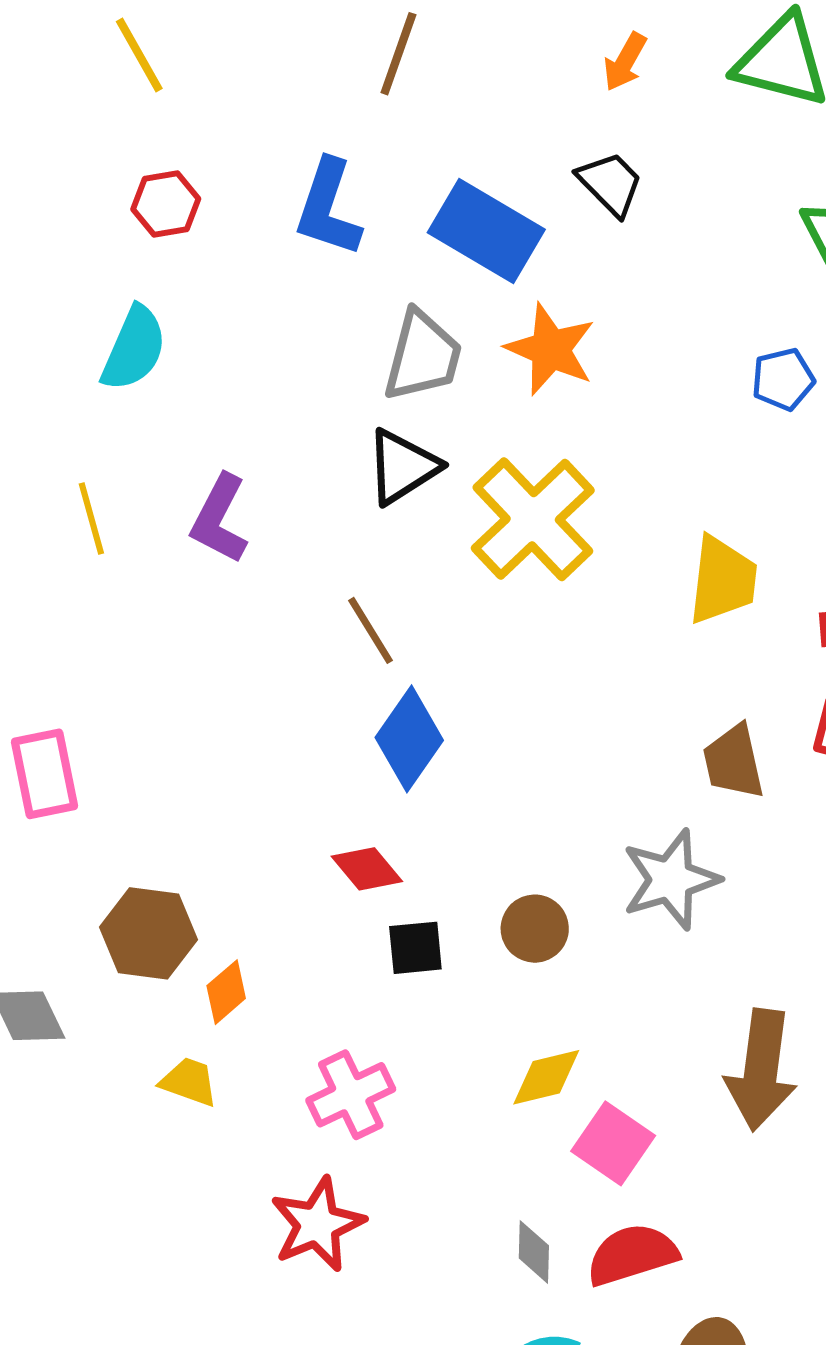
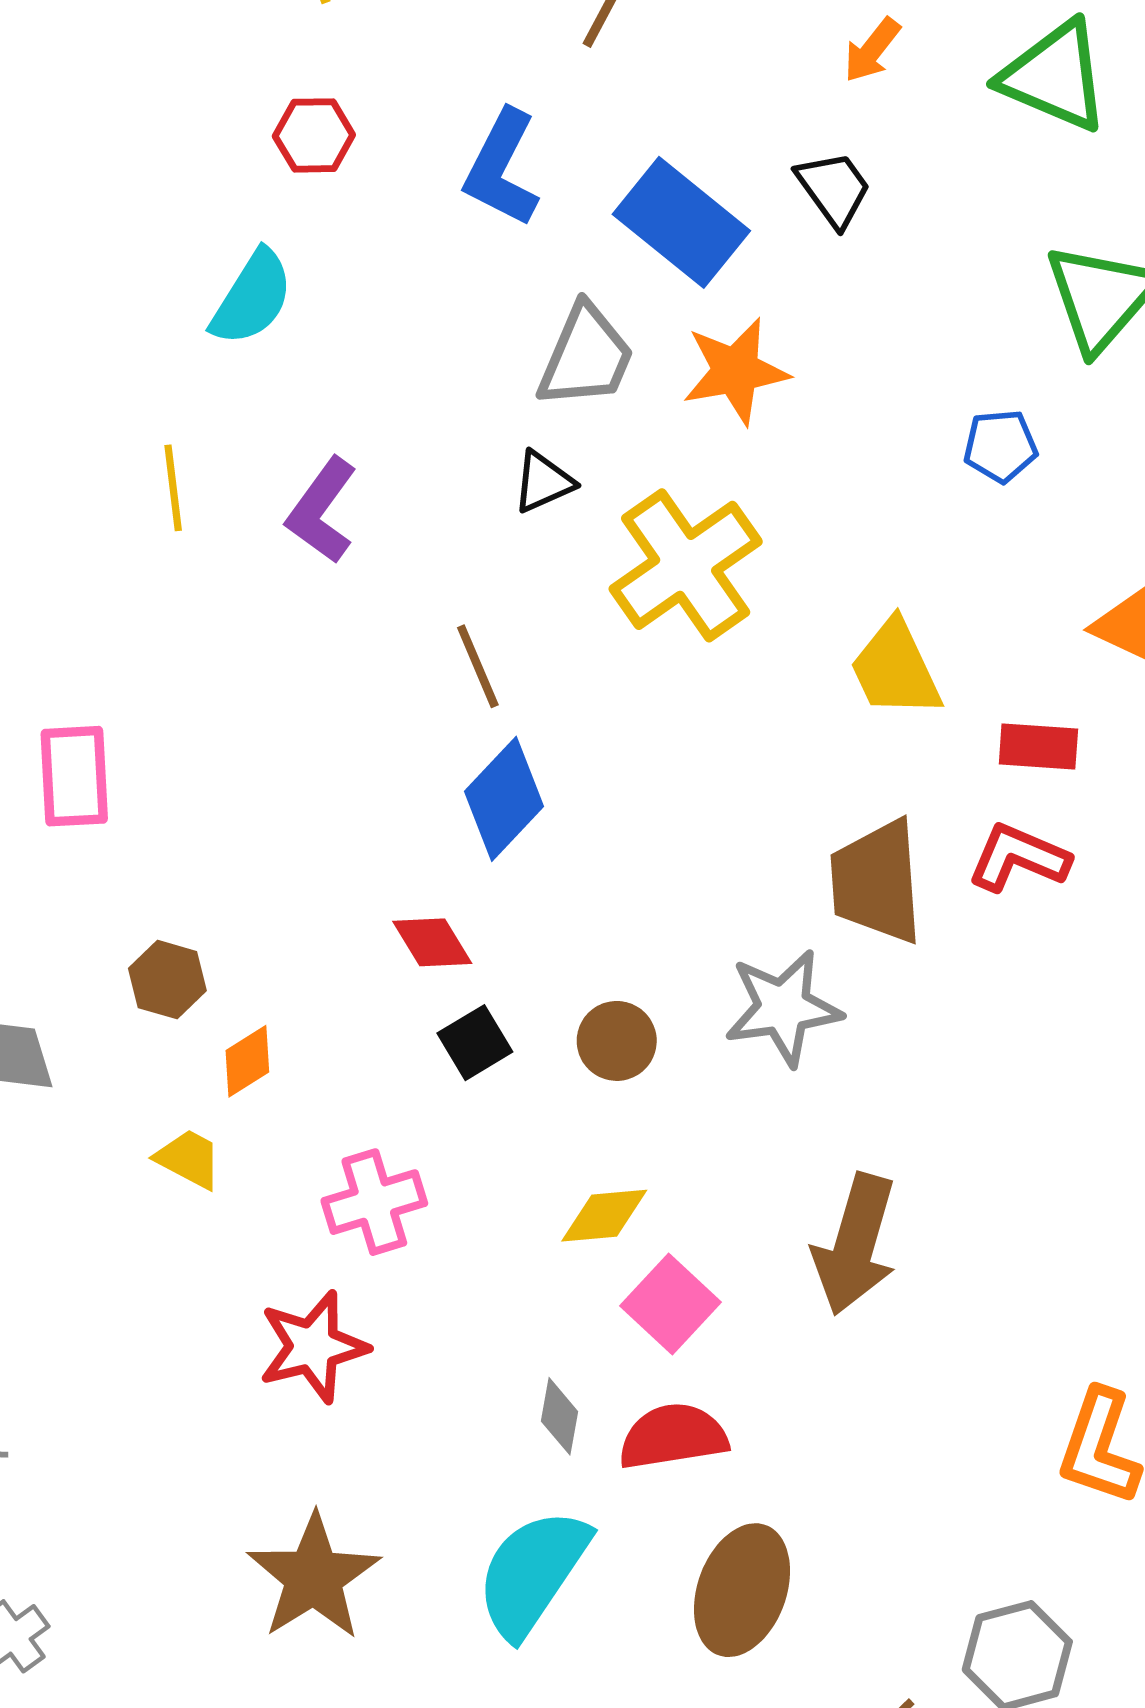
orange star: (550, 349) -> (736, 371), turned 30
black triangle: (402, 467) -> (543, 482), size x0.7
yellow trapezoid: (723, 580) -> (895, 669), turned 140
brown trapezoid: (734, 762) -> (877, 882), size x1.4
brown hexagon: (149, 933) -> (167, 980), size x0.7
black square: (415, 948) -> (475, 1043), turned -34

